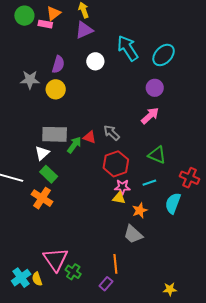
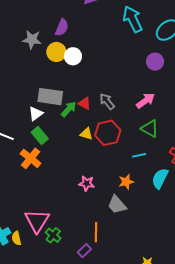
white circle: (95, 61) -> (73, 56), moved
pink arrow: (150, 116) -> (146, 101), moved
pink star: (122, 187) -> (87, 183), moved
yellow triangle: (119, 198) -> (86, 134), moved

